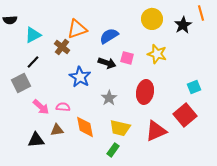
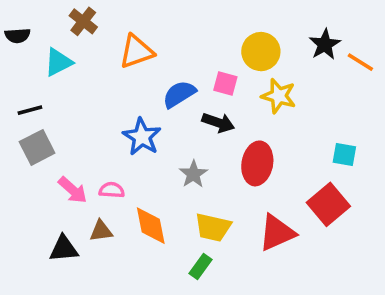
orange line: (201, 13) -> (360, 62), moved, turned -42
yellow circle: (152, 19) -> (261, 52), moved
blue semicircle: (109, 36) -> (179, 94), moved
brown cross: (62, 47) -> (83, 21), moved
pink square: (127, 58) -> (225, 83), moved
black line: (33, 62) -> (30, 110), moved, turned 32
black arrow: (107, 63) -> (218, 123), moved
cyan square: (194, 87) -> (344, 155), turned 32

